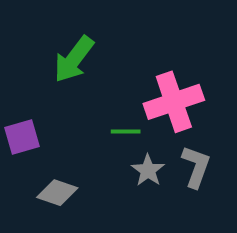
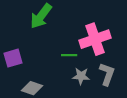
gray star: (148, 170) -> (81, 76), turned -30

